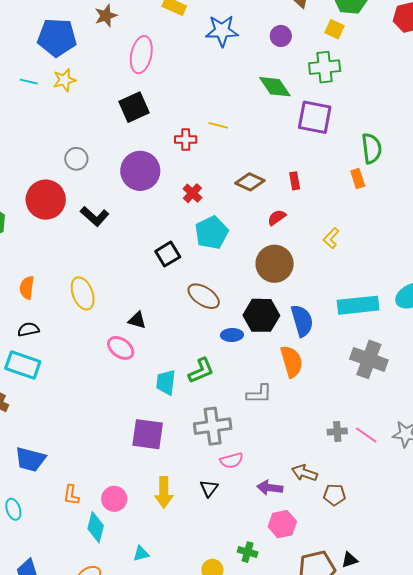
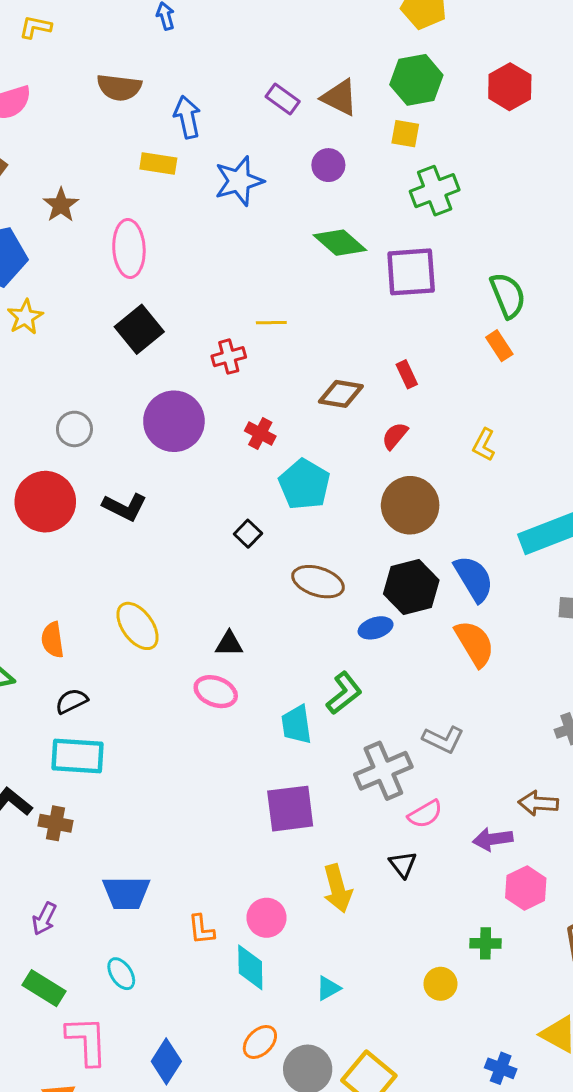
green cross: (325, 67) -> (435, 191), moved
black square: (168, 254) -> (248, 534), size x0.7
gray L-shape: (259, 394) -> (443, 739), moved, turned 40

